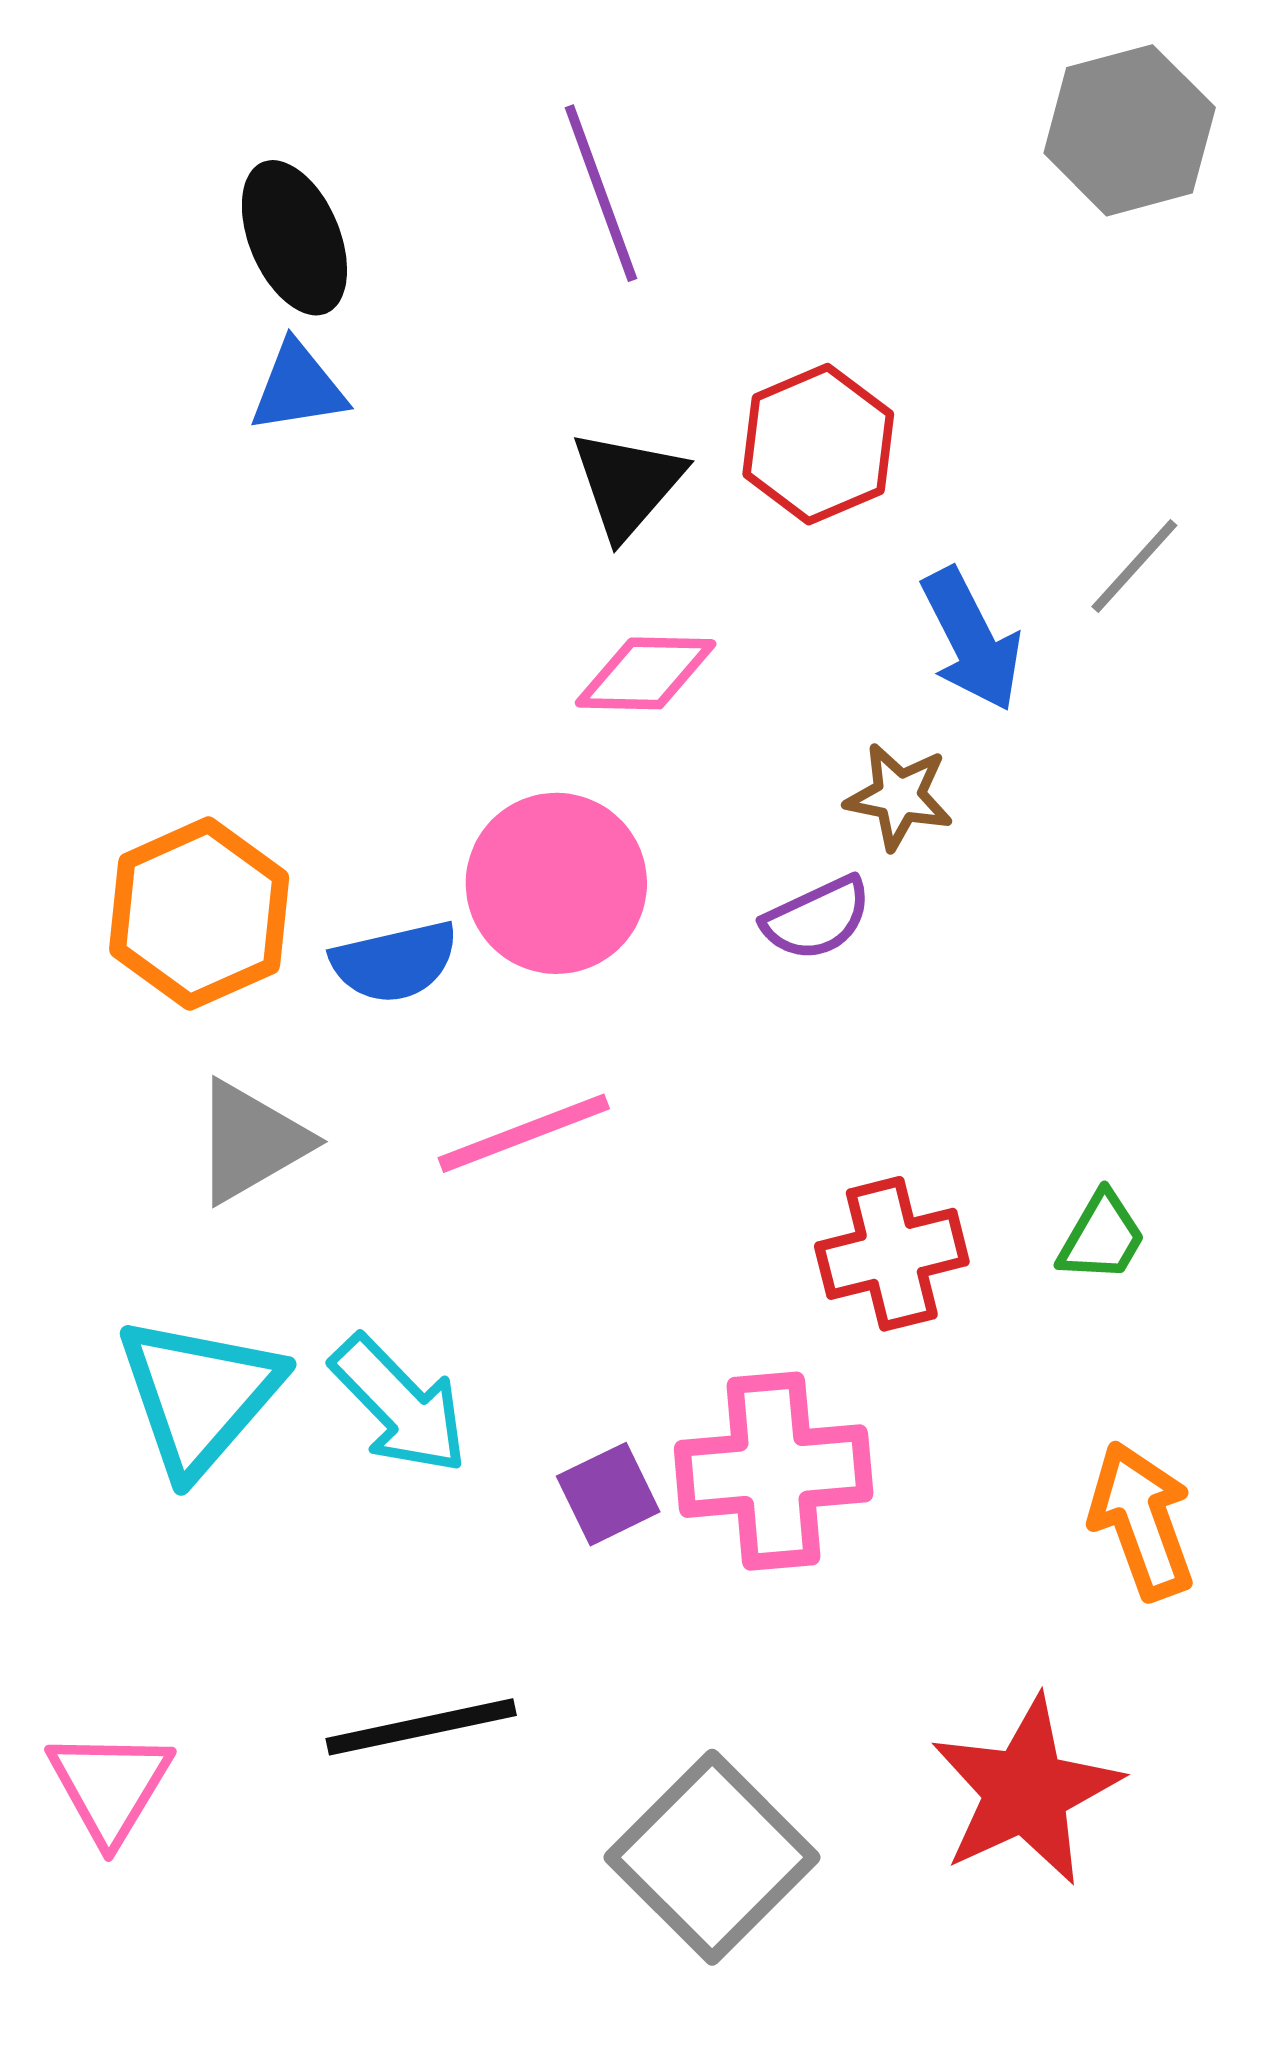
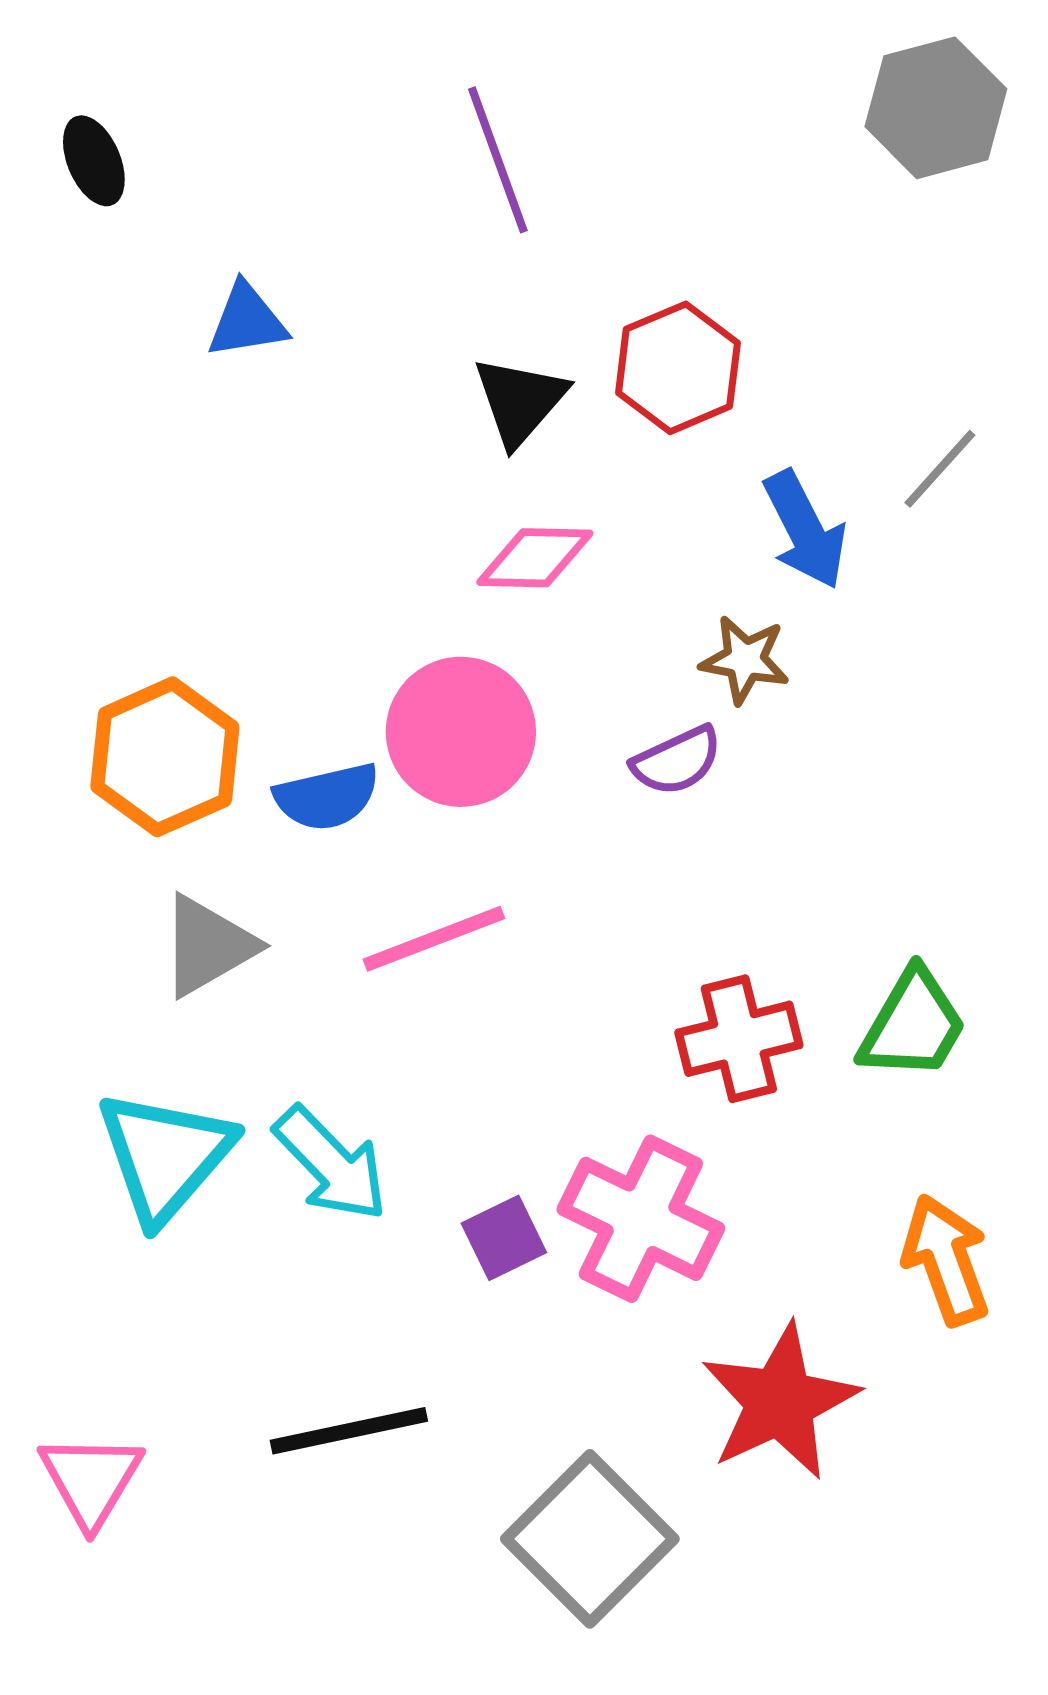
black ellipse: (294, 238) -> (94, 161), moved, size x0.7
green trapezoid: (1102, 1237) -> (913, 1025), size x1.5
pink cross: (774, 1471) -> (641, 1219), turned 31
red star: (1026, 1791) -> (780, 1402), moved

